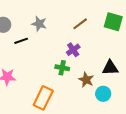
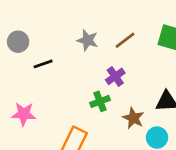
gray star: (39, 24) -> (88, 40), moved
green cross: (62, 68) -> (100, 101), turned -32

